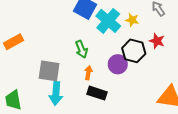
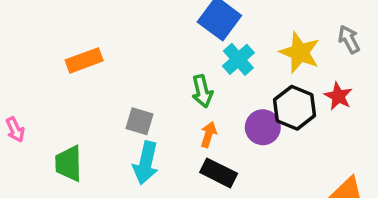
yellow star: (132, 20) -> (300, 52), size x1.6
cyan cross: (108, 21) -> (238, 59), moved, size x0.7
gray square: (49, 71) -> (139, 121), size x0.7

